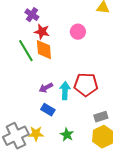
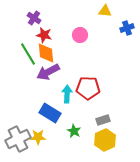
purple arrow: (46, 88) -> (48, 72), moved, size x1.6
blue rectangle: (48, 110) -> (50, 113), size x1.5
green star: (67, 135) -> (74, 131), moved

